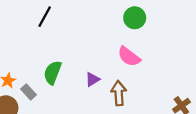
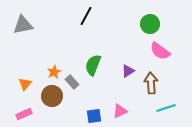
green circle: (135, 18) -> (150, 24), moved

